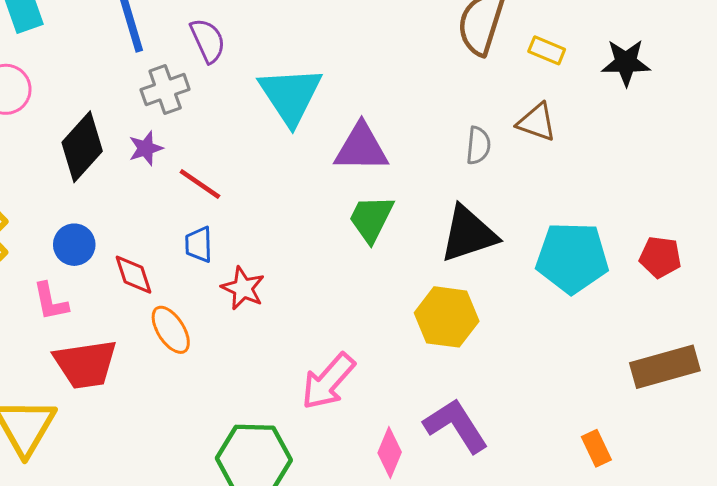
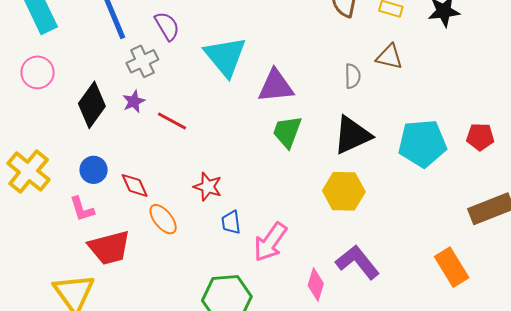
blue trapezoid: (199, 244) -> (231, 222), moved
orange rectangle: (596, 448) -> (452, 267), size x1.6

